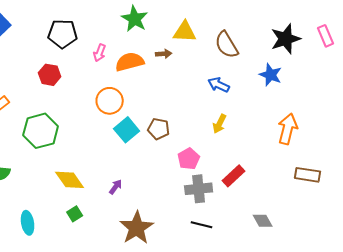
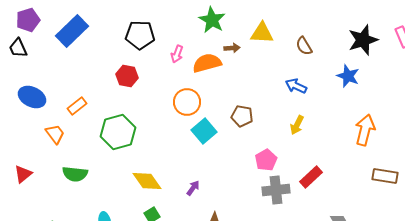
brown semicircle: (227, 45) -> (304, 46), size x0.7
brown arrow: (164, 54) -> (232, 48), moved
brown pentagon: (159, 129) -> (242, 116), moved

